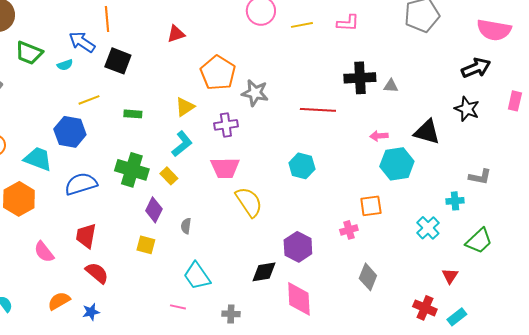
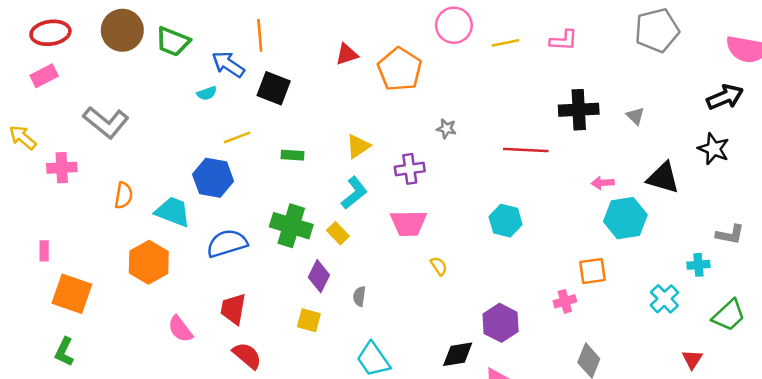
green trapezoid: (29, 53) -> (173, 42), moved
orange pentagon: (218, 73) -> (400, 69), moved
gray triangle: (391, 86) -> (635, 116), moved, turned 42
gray star: (255, 93) -> (446, 129), size x0.6
yellow semicircle: (249, 202) -> (439, 266), size x0.5

